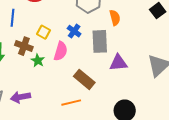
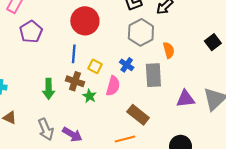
blue line: (12, 18) -> (74, 54), moved
purple triangle: (118, 63) -> (186, 99), moved
purple arrow: (20, 97) -> (72, 134), turned -138

